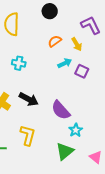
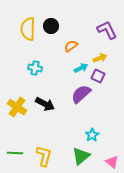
black circle: (50, 11) -> (51, 26), moved
yellow arrow: (77, 44) -> (100, 58), moved, turned -80
purple semicircle: (61, 110) -> (81, 94), moved, turned 90
yellow L-shape: (28, 135) -> (44, 156), moved

